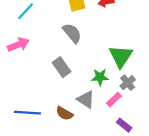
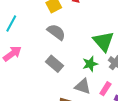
pink rectangle: (114, 100) -> (105, 89), moved

